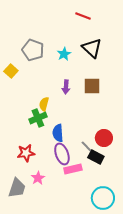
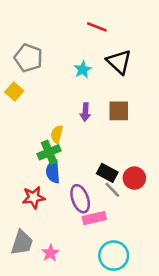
red line: (83, 16) -> (97, 27), moved
gray pentagon: (33, 50) -> (28, 58), moved
blue semicircle: (58, 133) -> (53, 172), moved
black rectangle: (96, 157) -> (107, 173), moved
pink star: (38, 178) -> (50, 253), moved
cyan circle: (103, 198) -> (114, 256), moved

